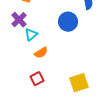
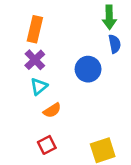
purple cross: (19, 20) -> (35, 60), moved

